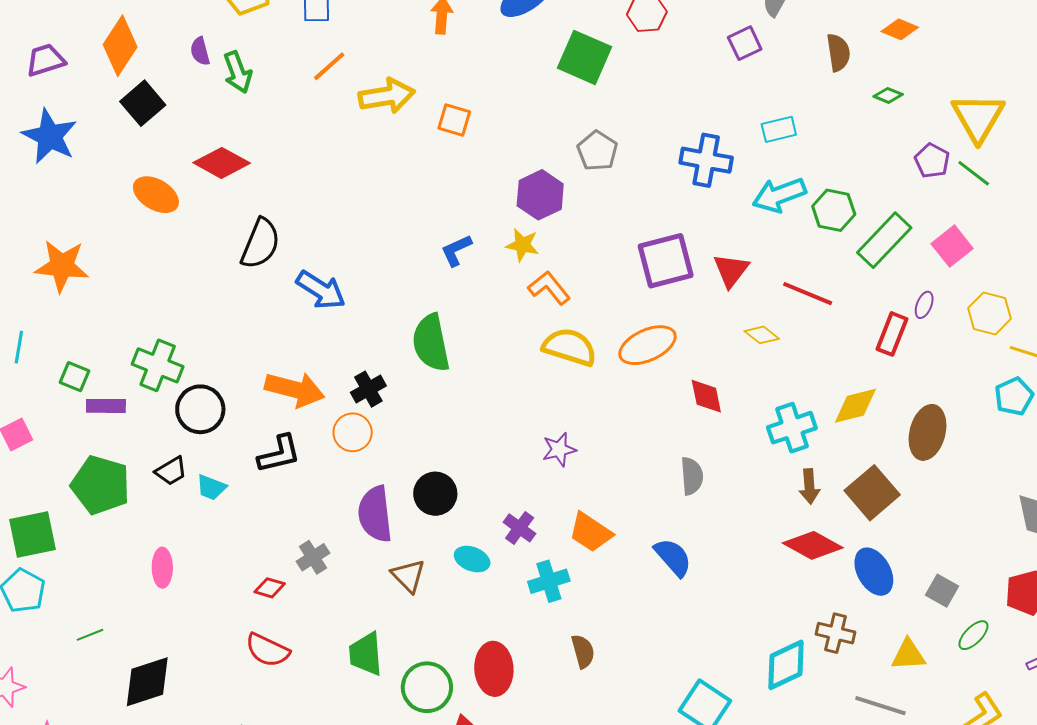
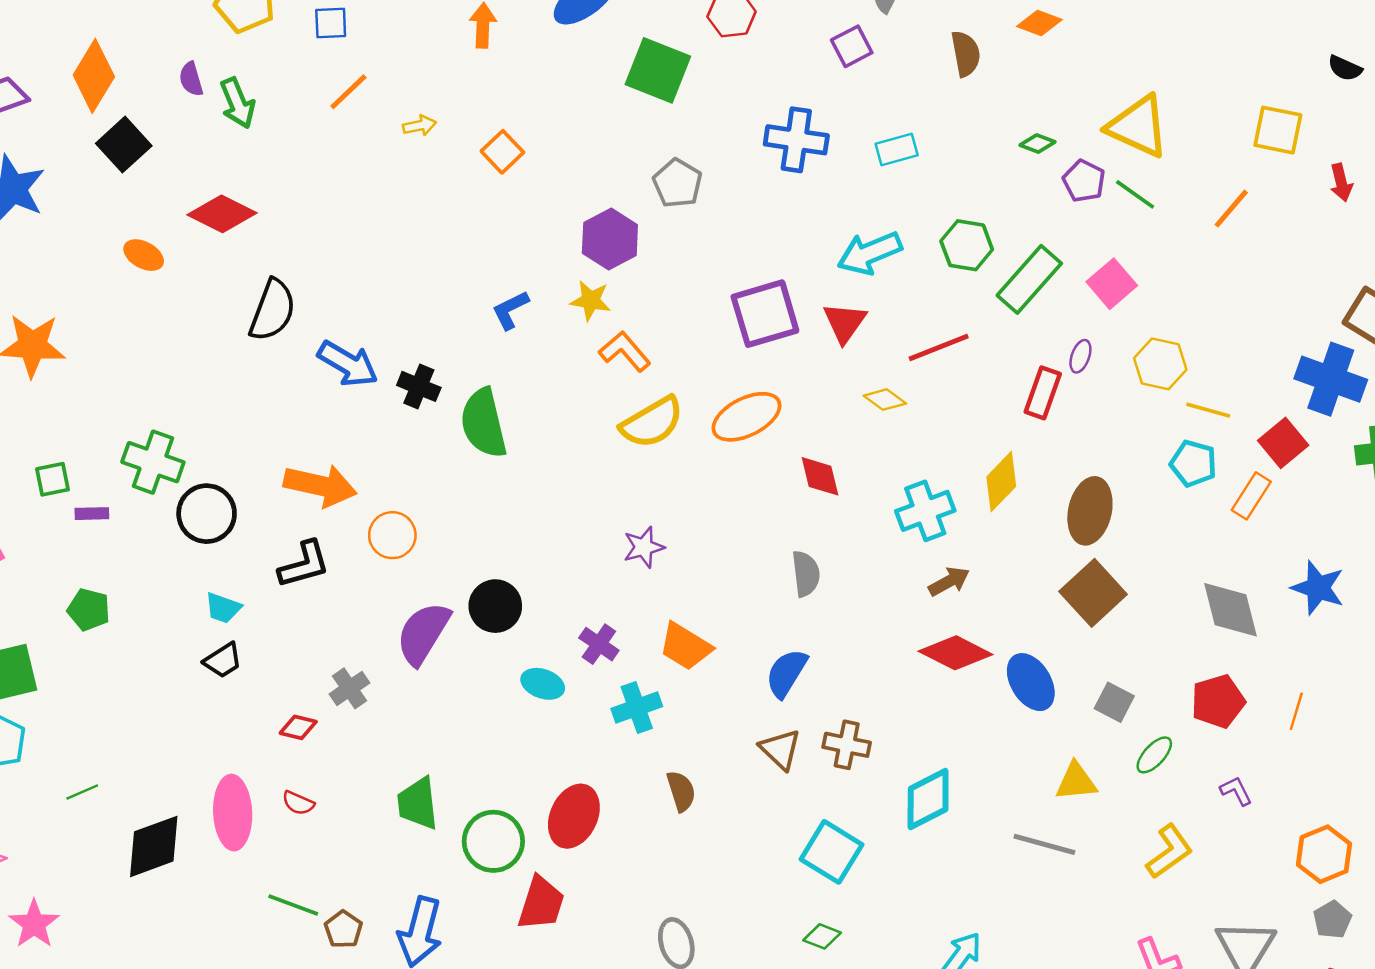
green diamond: (888, 95) -> (1038, 144), moved
yellow arrow: (387, 96) -> (420, 125), size x0.5
yellow triangle: (978, 117) -> (1138, 126), turned -34
orange square: (454, 120) -> (502, 152), turned 32
blue cross: (706, 160) -> (796, 140), moved
orange ellipse: (156, 195) -> (144, 255), size x0.7
cyan arrow: (779, 195) -> (870, 253), moved
red line: (808, 294) -> (939, 347), turned -42
yellow semicircle: (570, 347) -> (652, 422), turned 134
green square: (74, 377) -> (53, 479), turned -32
black cross: (368, 389) -> (419, 386), moved, turned -36
cyan pentagon: (1014, 396) -> (1193, 463), turned -30
purple rectangle: (106, 406) -> (92, 514), size x0.7
yellow diamond: (855, 406) -> (1001, 482), turned -30
black trapezoid: (171, 471) -> (223, 660), moved
green pentagon: (101, 485) -> (89, 610), size x0.6
brown arrow: (809, 486) -> (949, 581), turned -112
brown square: (872, 493) -> (1093, 593), moved
purple semicircle: (375, 514) -> (423, 633), turned 40
blue semicircle: (673, 557) -> (786, 673), turned -105
pink ellipse: (162, 568) -> (233, 813), moved, size x1.5
brown triangle: (408, 576) -> (780, 749), moved
brown cross: (836, 633) -> (847, 745), moved
red semicircle: (267, 650) -> (298, 803), size x0.6
red ellipse: (494, 669) -> (574, 816), turned 30

